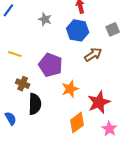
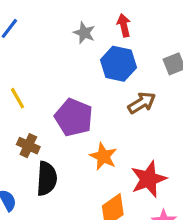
gray star: (45, 19) -> (84, 33), moved
yellow line: (15, 54) -> (18, 98), turned 40
orange star: (70, 89) -> (103, 156), turned -30

